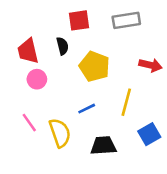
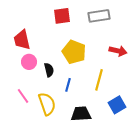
black semicircle: (62, 46) -> (49, 70), moved
blue line: (87, 109) -> (68, 85), turned -48

